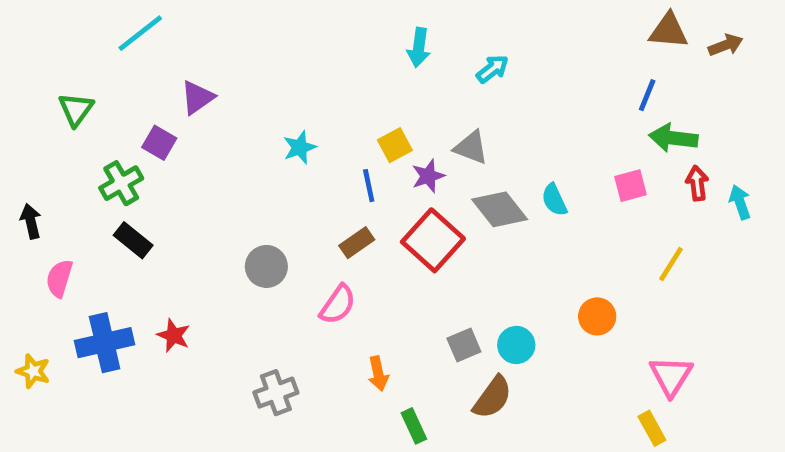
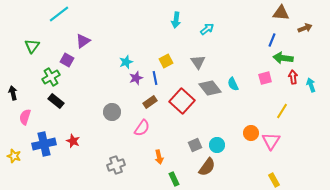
brown arrow: (726, 45) -> (305, 28), moved
gray triangle: (471, 147) -> (198, 62), turned 35
purple star: (428, 176) -> (136, 78), moved
pink triangle: (671, 376) -> (271, 141), moved

